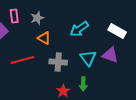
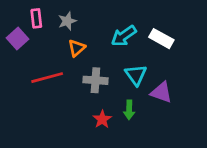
white rectangle: (117, 31) -> (161, 39), moved
orange triangle: (44, 38) -> (77, 48), turned 48
purple triangle: (110, 55) -> (161, 92), moved

